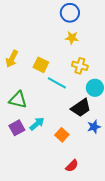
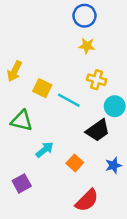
yellow square: (41, 65) -> (42, 88), moved
blue star: (94, 127) -> (113, 165), moved
purple square: (17, 128) -> (22, 183), moved
red semicircle: (72, 166) -> (87, 200), size x1.5

